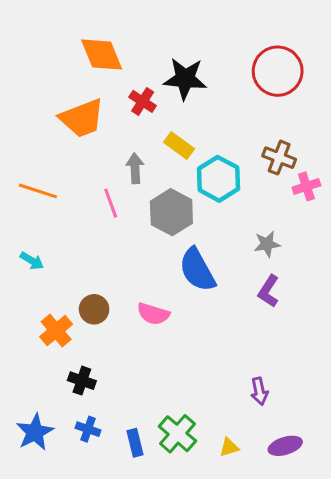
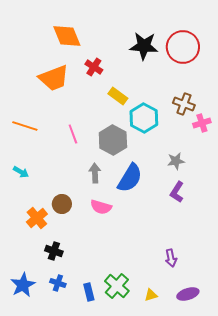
black star: (185, 79) -> (144, 46), moved
gray arrow: (135, 168) -> (95, 173), moved
blue semicircle: (197, 270) -> (130, 178), turned -120

